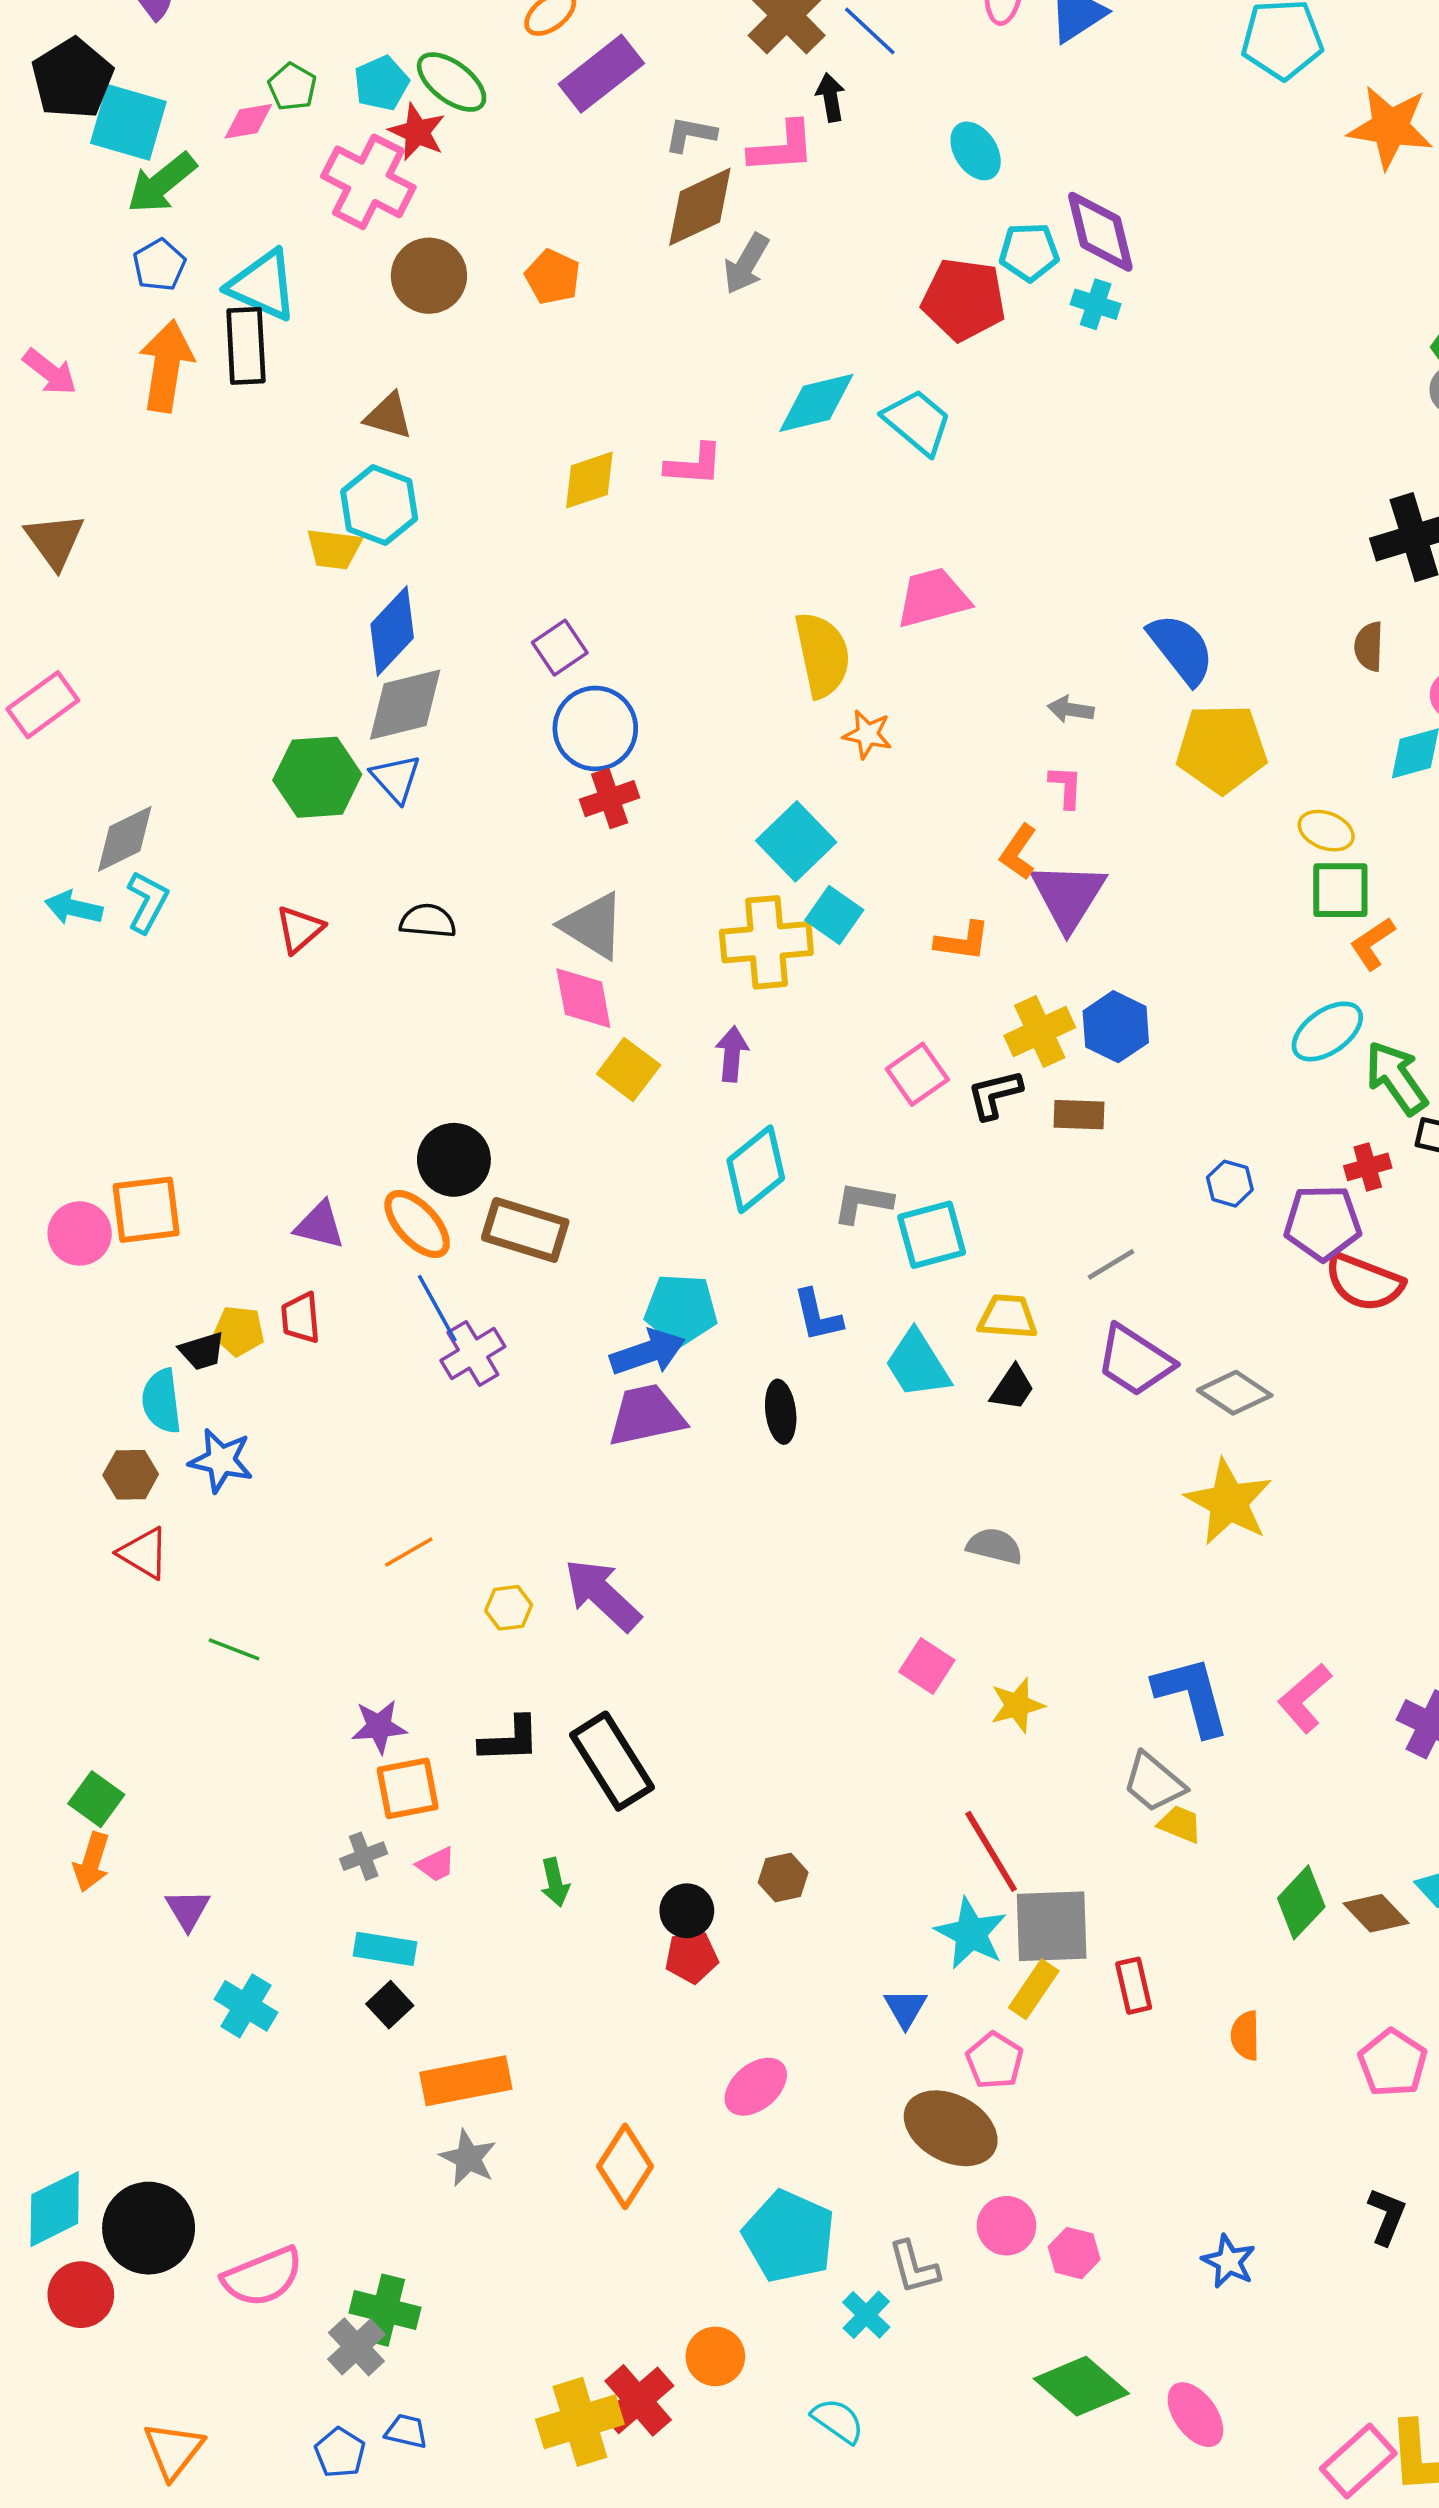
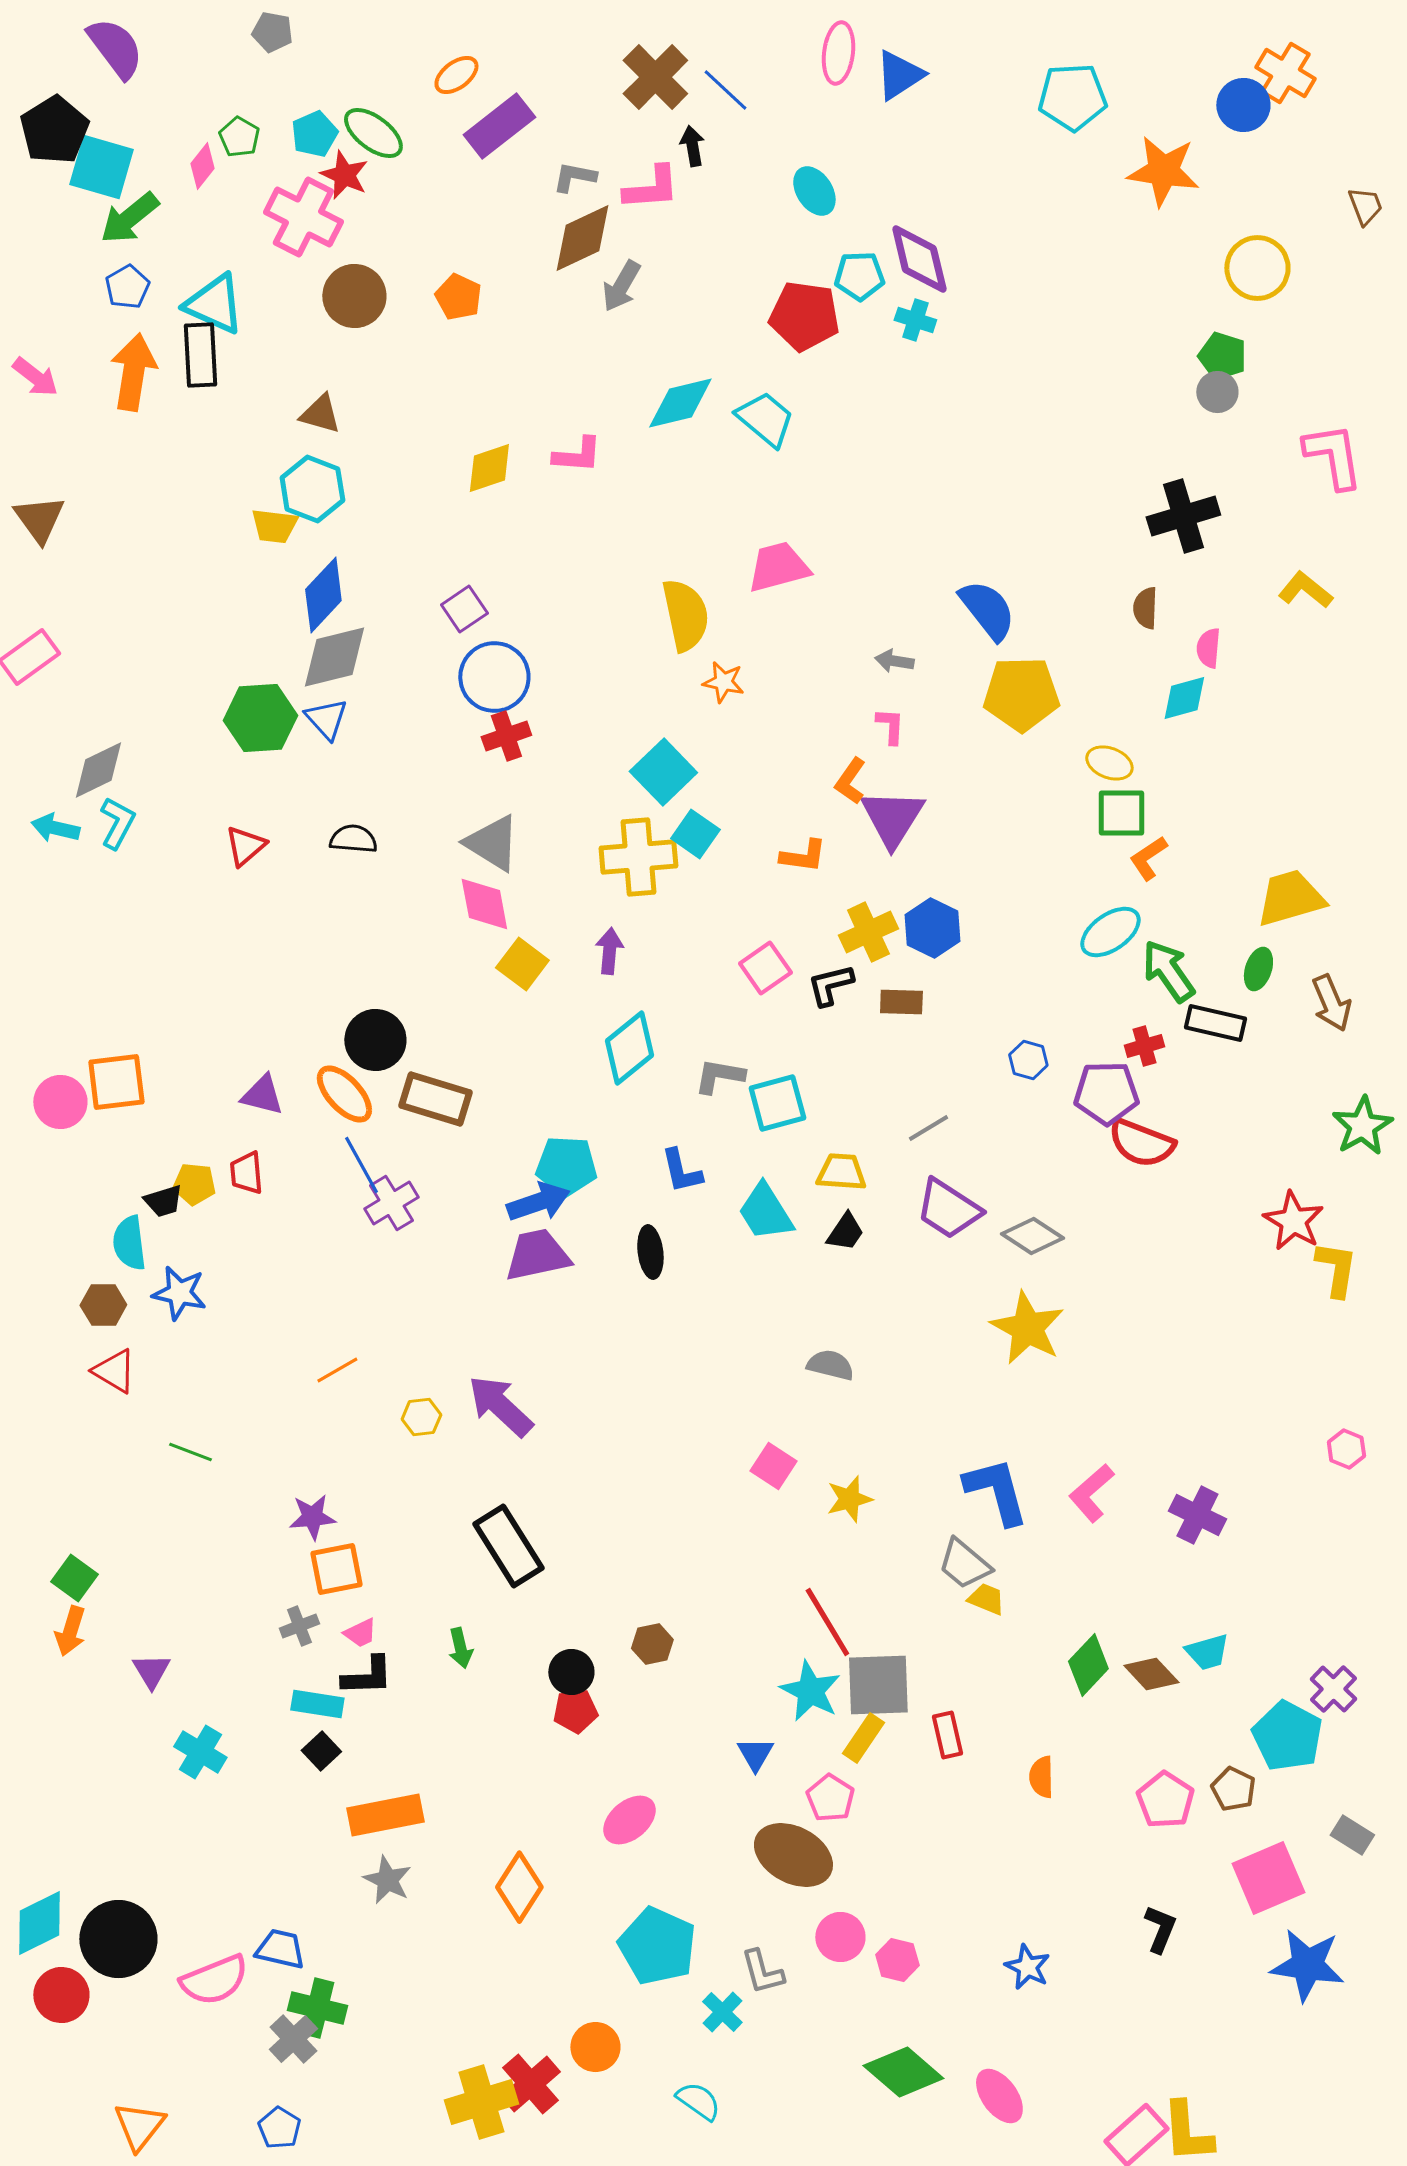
pink diamond: (248, 121) -> (202, 166), turned -42
black L-shape: (510, 1740) -> (367, 1676), moved
blue trapezoid: (406, 2431) -> (280, 1949), moved, size x1.4

